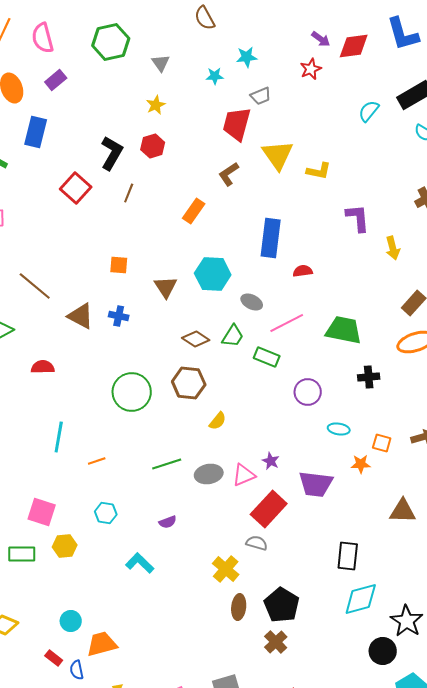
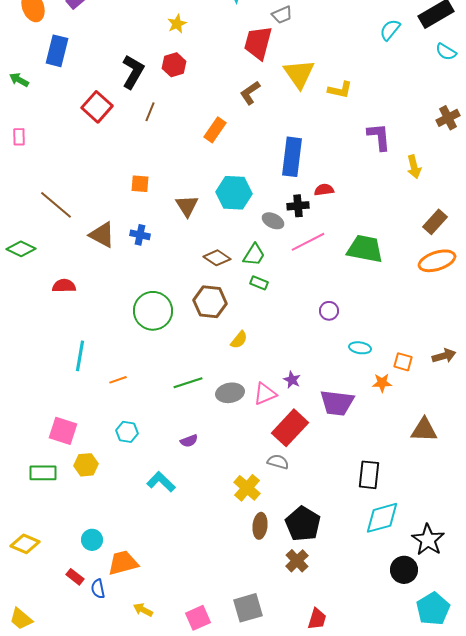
green rectangle: (267, 357) -> (259, 283), moved, size x0.7
black cross: (369, 377) -> (298, 206), moved
purple circle: (308, 392) -> (329, 311), size x0.7

